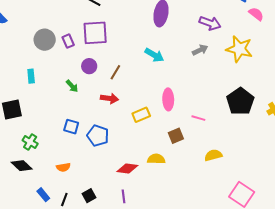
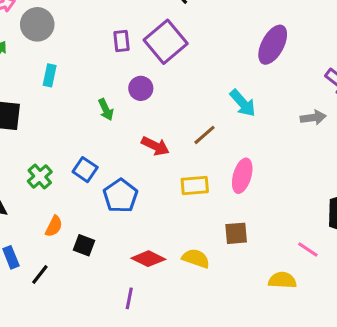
purple square: (95, 33) -> (166, 42), turned 36
gray circle: (45, 40) -> (37, 24), moved
brown line: (115, 72) -> (204, 135), moved
pink line: (198, 118) -> (308, 249), moved
green cross: (30, 142) -> (40, 177), moved
orange semicircle: (63, 167) -> (54, 226), turned -72
black square: (89, 196) -> (84, 245), moved, turned 32

